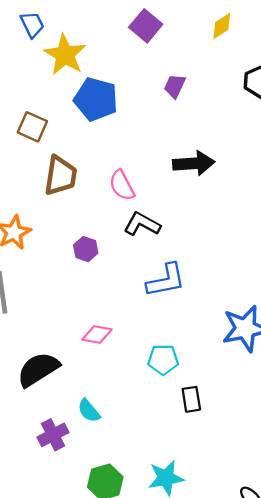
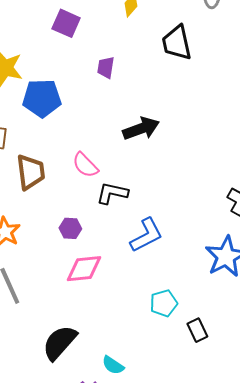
pink diamond: (97, 334) -> (84, 269), moved, size x1.4

